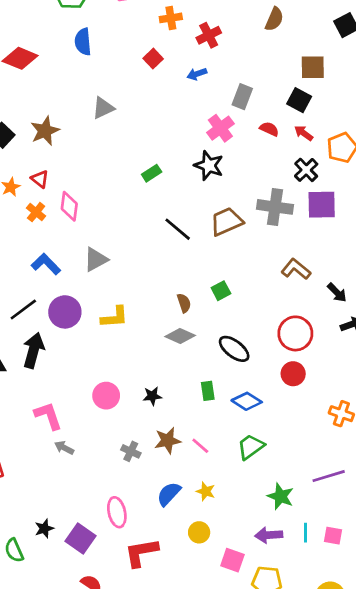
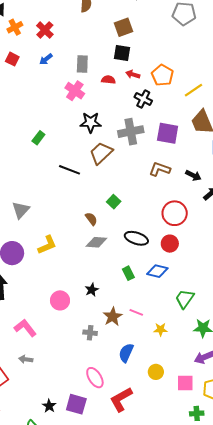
black star: (209, 166) -> (91, 122), moved
purple square: (322, 205) -> (168, 133), moved, turned 30
red circle: (293, 374) -> (170, 244), moved
green trapezoid: (251, 447) -> (185, 299), moved
gray arrow: (64, 448) -> (26, 359), moved
yellow star: (206, 491) -> (161, 329), moved

